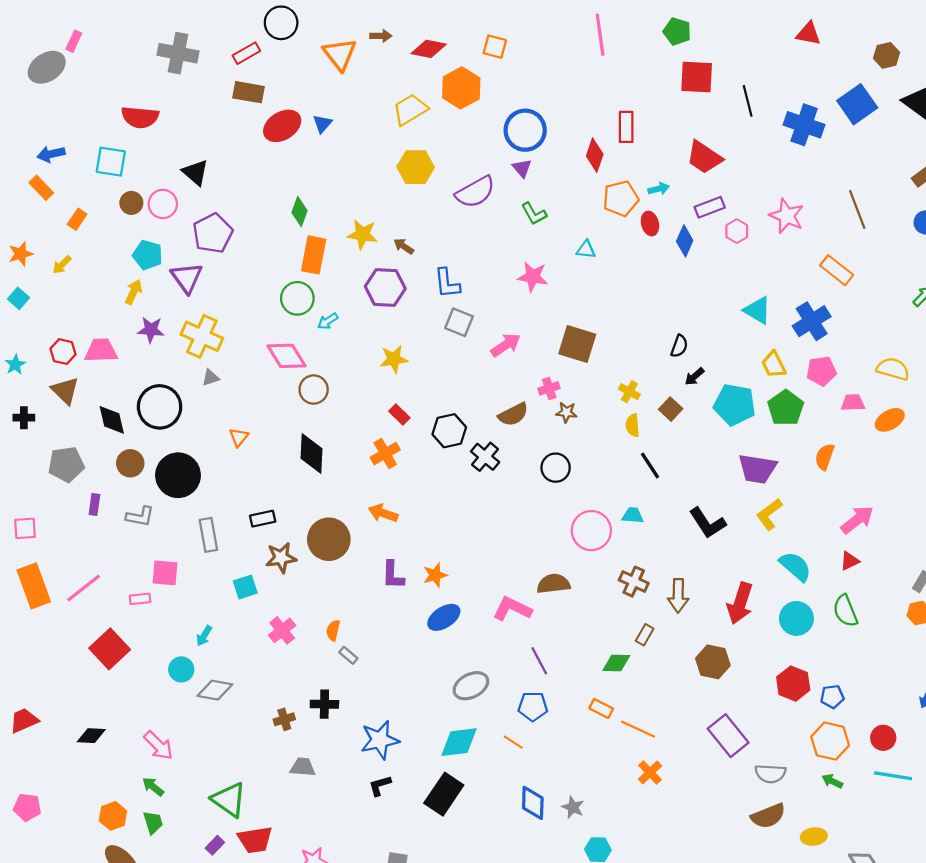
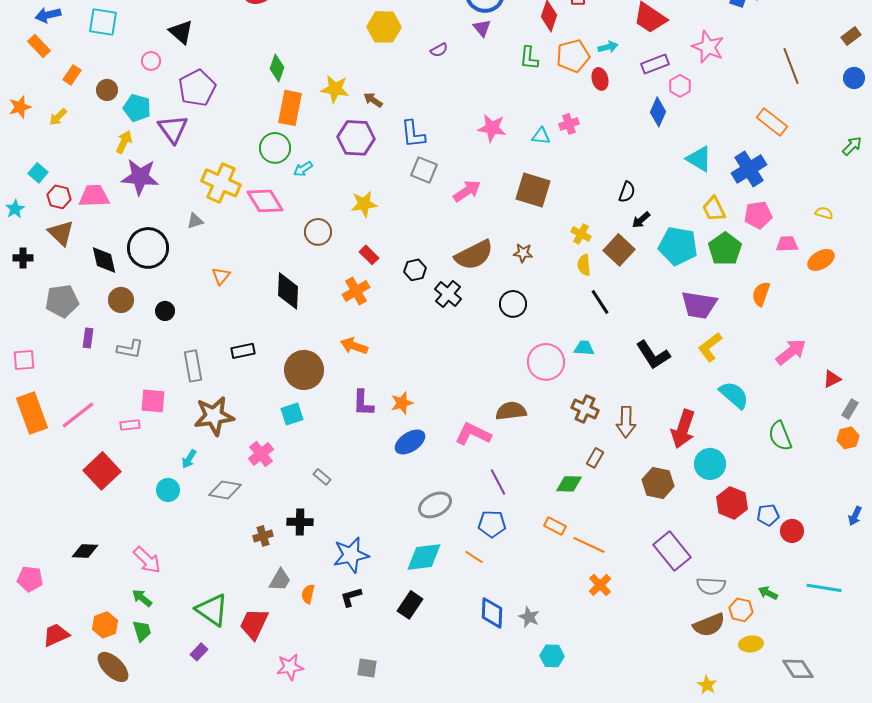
purple semicircle: (475, 192) -> (439, 50), size x0.5
brown circle: (131, 203) -> (107, 90), moved
pink circle: (163, 204) -> (151, 61), size x0.7
green L-shape: (534, 214) -> (529, 58), moved, turned 35
pink star: (787, 216) -> (708, 47), moved
blue diamond: (685, 241) -> (658, 112), moved
cyan triangle: (586, 250) -> (541, 136), moved
cyan square: (18, 298) -> (38, 173), moved
purple star: (151, 330) -> (140, 177), size x1.5
yellow cross: (202, 336) -> (221, 183), moved
yellow semicircle: (893, 369) -> (824, 213), size x0.6
pink cross: (549, 388) -> (569, 124), moved
brown circle: (314, 390) -> (318, 232), moved
brown square: (671, 409) -> (619, 250), size x1.4
brown semicircle: (513, 414) -> (474, 255), size x1.4
black hexagon: (449, 431) -> (415, 270), size x0.7
black circle: (178, 475) -> (165, 311), size x0.5
brown star: (281, 558) -> (214, 416), moved, size x1.4
red triangle: (850, 561) -> (832, 379), moved
cyan square: (245, 587) -> (292, 414), moved
cyan circle: (796, 618) -> (710, 464), moved
orange semicircle: (333, 630) -> (308, 594), moved
gray diamond: (215, 690) -> (225, 490), moved
red trapezoid: (24, 720) -> (56, 635), moved
red circle: (883, 738) -> (792, 531), moved
orange hexagon: (830, 741) -> (741, 610), moved, size x0.7
gray trapezoid: (303, 767) -> (280, 580), turned 115
black rectangle: (444, 794) -> (410, 605), size x0.7
pink pentagon: (27, 807) -> (30, 579), moved
red trapezoid: (255, 840) -> (254, 624), moved, turned 124

